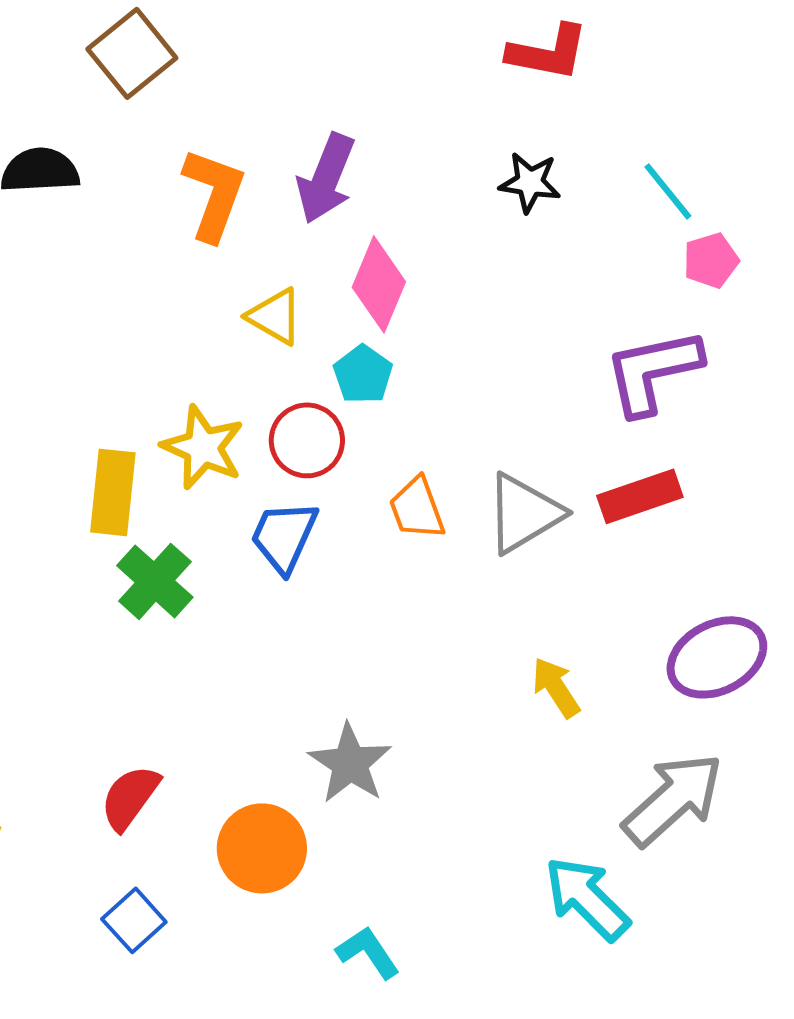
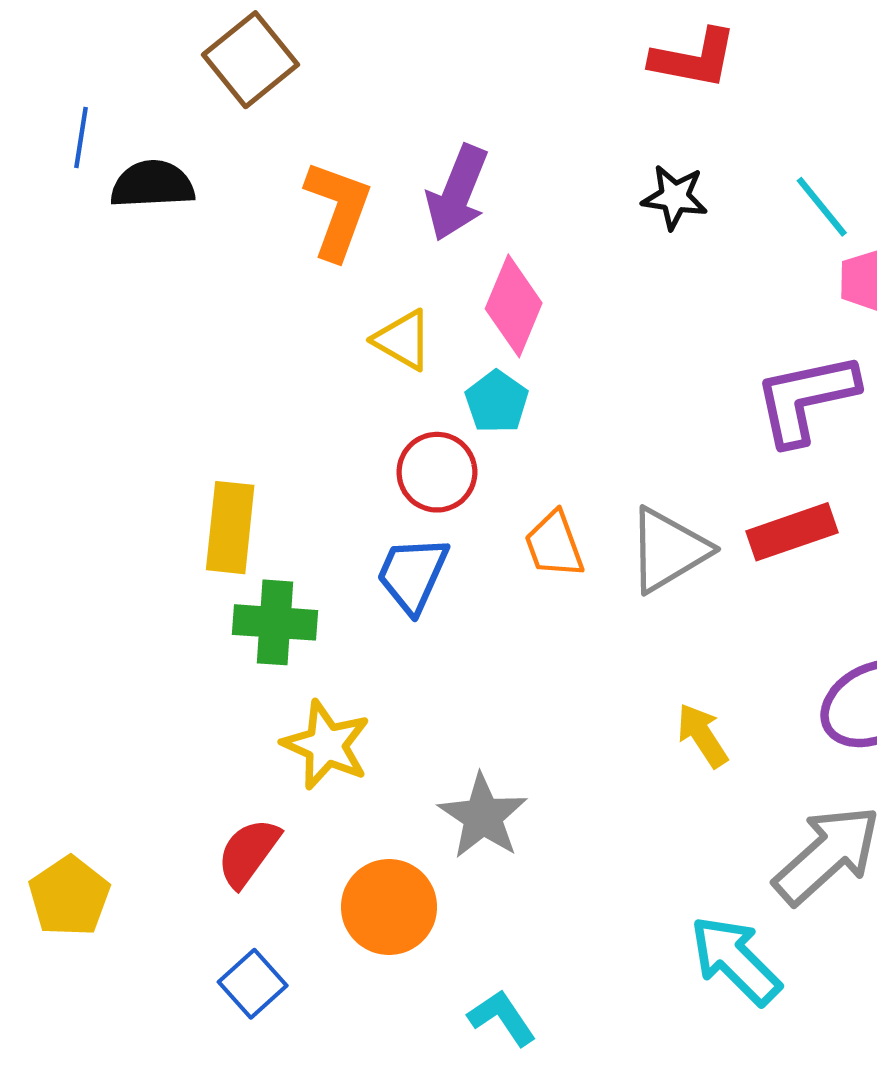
yellow star: (203, 447) -> (326, 745), moved
green cross: (155, 581) -> (275, 622), turned -38

